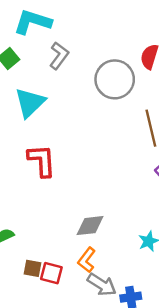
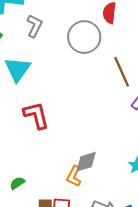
orange L-shape: (87, 260) -> (74, 176), moved

